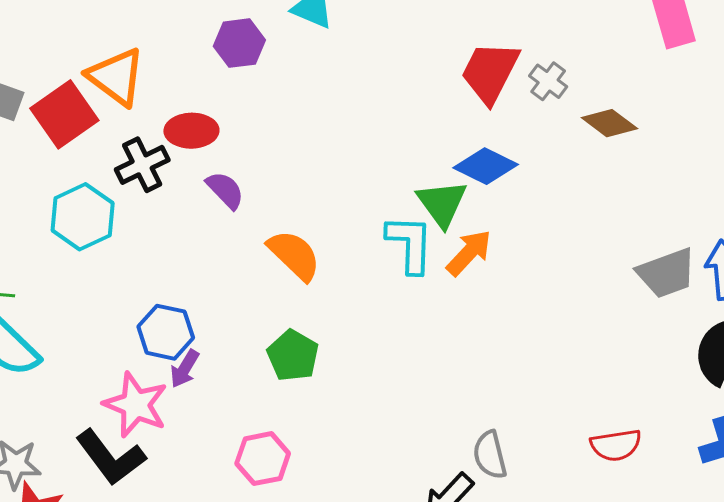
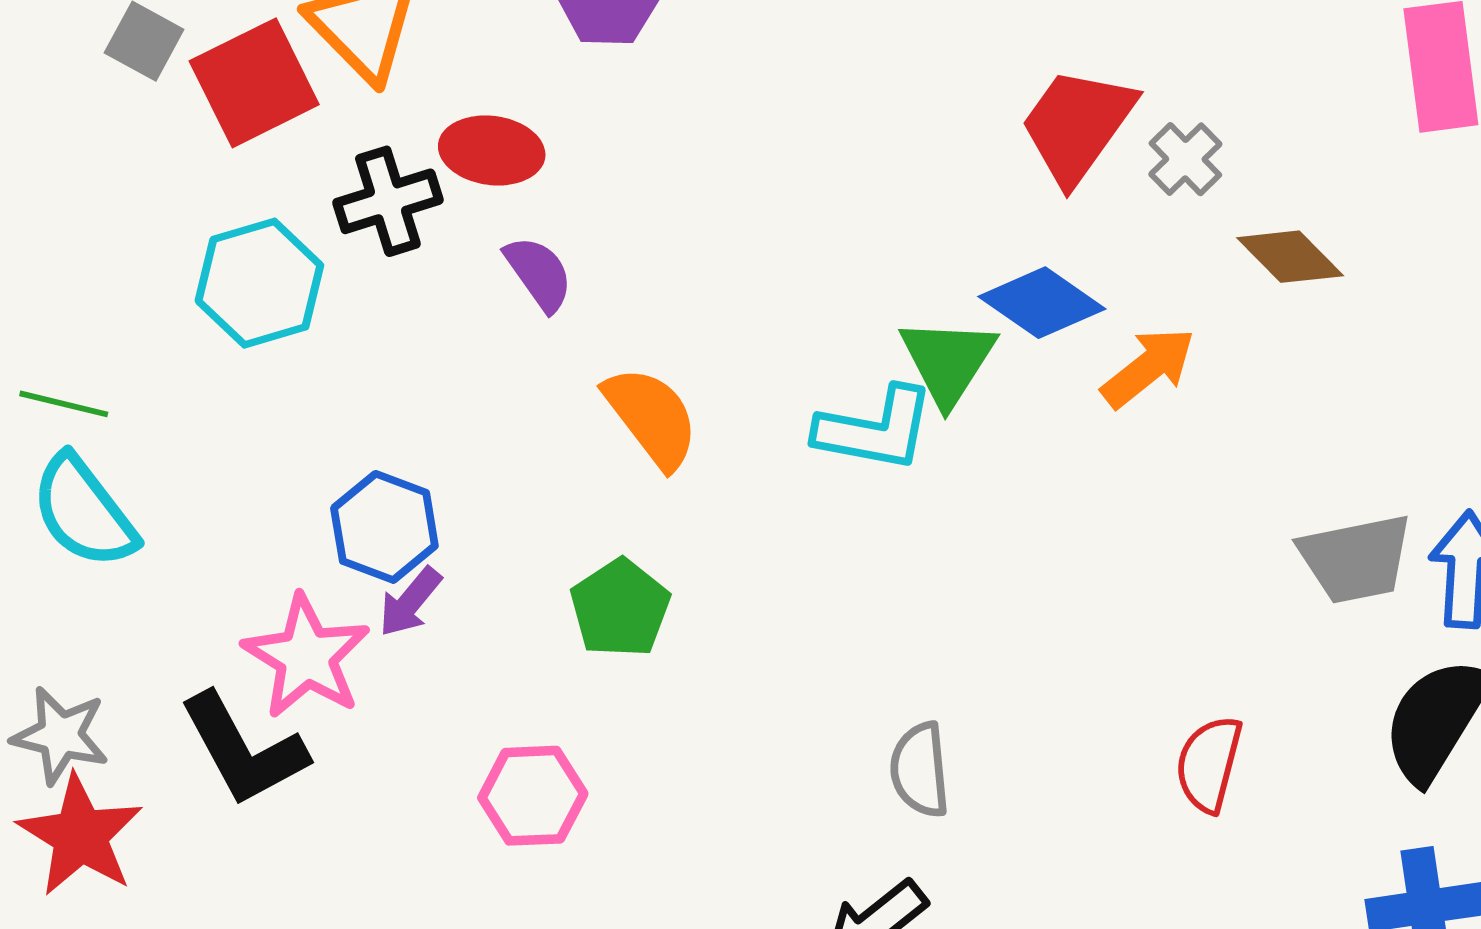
cyan L-shape: (410, 244) -> (875, 429), turned 90
orange arrow: (469, 253) -> (1148, 367), moved
red semicircle: (616, 445) -> (1209, 764), moved, turned 105
gray semicircle: (490, 455) -> (920, 770), moved

